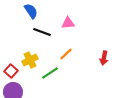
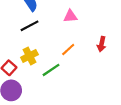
black line: (42, 32) -> (29, 26), moved, turned -48
red arrow: (104, 58) -> (102, 44), moved

